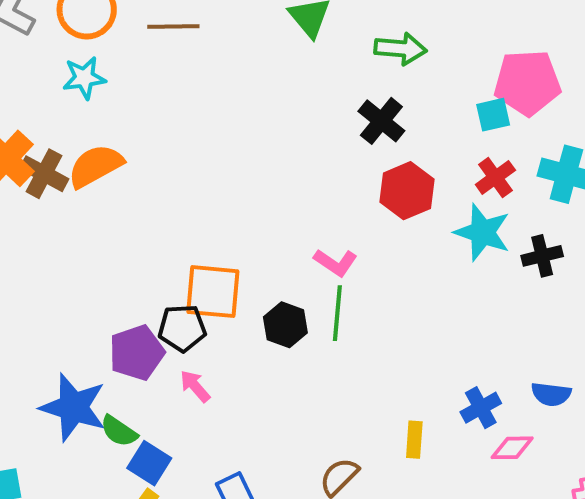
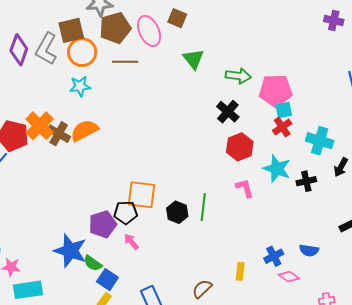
pink pentagon: (527, 83) -> (276, 91), moved
red cross: (495, 177) -> (282, 127), moved
pink L-shape: (336, 262) -> (245, 188), moved, turned -140
pink diamond: (512, 448) -> (289, 277), turned 35

